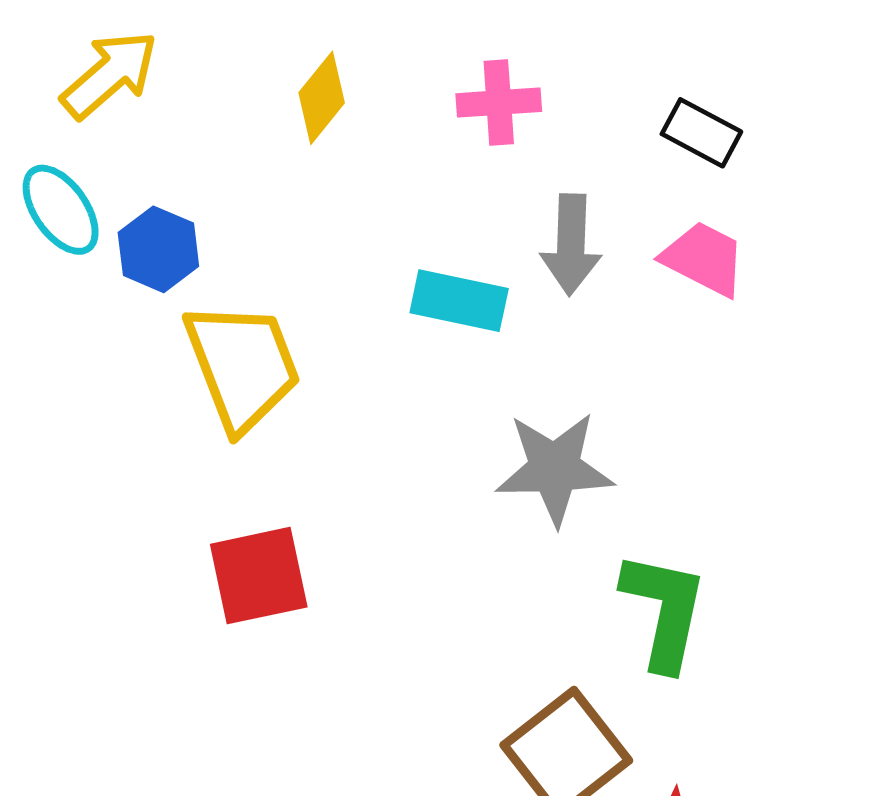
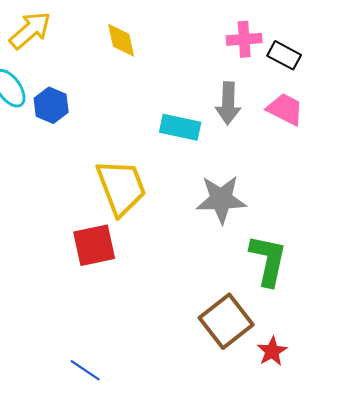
yellow diamond: (322, 98) -> (121, 40), turned -51
pink cross: (499, 103) -> (244, 39), moved
yellow trapezoid: (242, 366) -> (121, 187), moved

